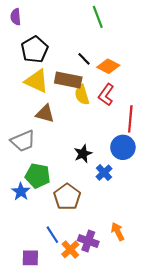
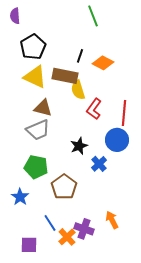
black line: (84, 59) -> (80, 56), turned 64
red L-shape: (106, 95) -> (94, 109), moved
gray trapezoid: (23, 141) -> (38, 130), moved
blue star: (21, 192) -> (20, 197), moved

